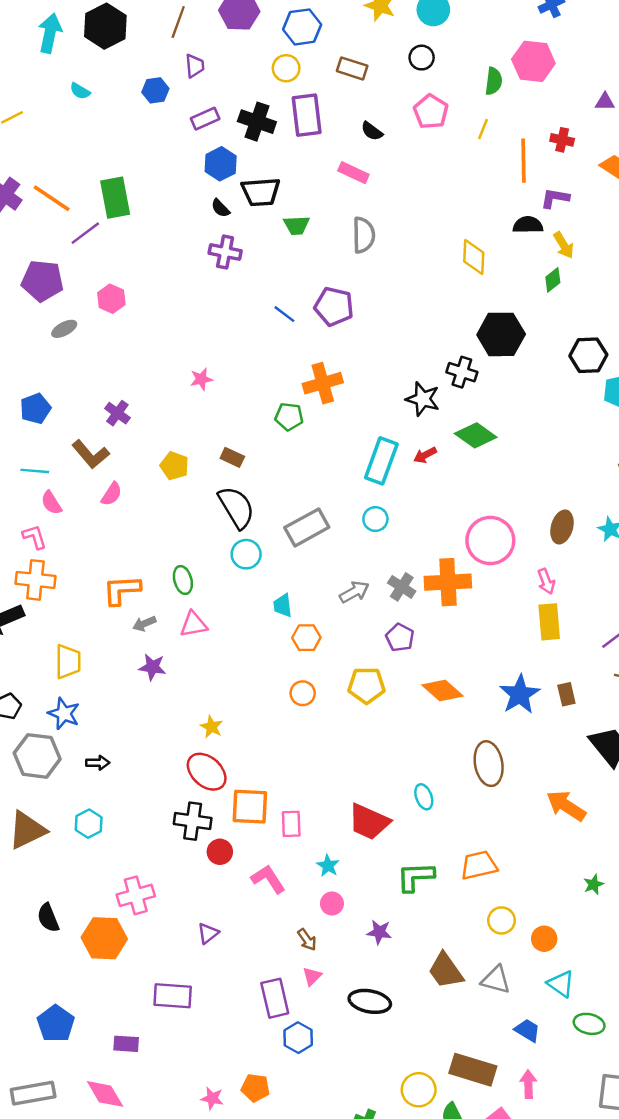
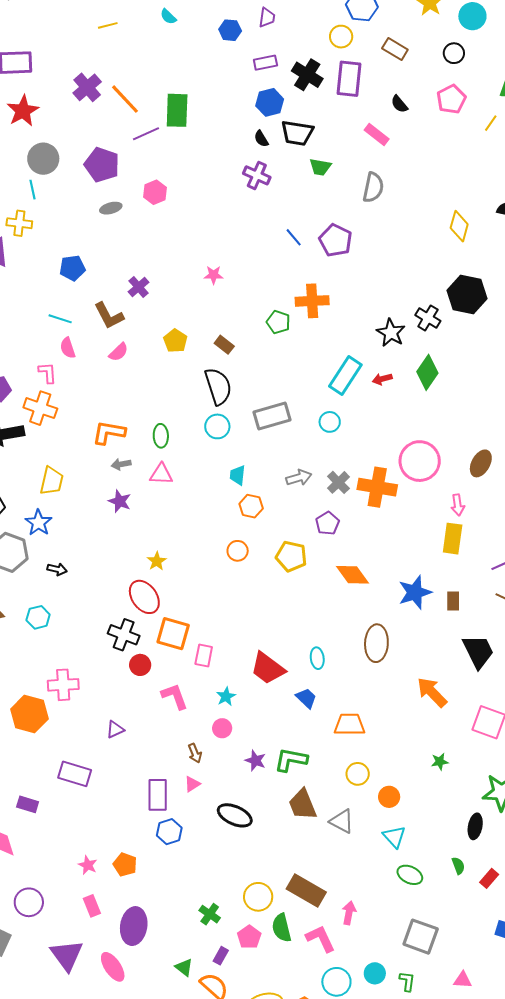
green diamond: (476, 435) -> (427, 372), turned 76
green L-shape: (415, 877) -> (291, 760), moved
blue trapezoid: (527, 1030) -> (306, 698), moved

